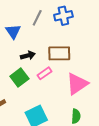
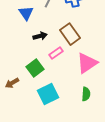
brown rectangle: (59, 53) -> (70, 34), turned 55
green square: (19, 77) -> (35, 68), moved

